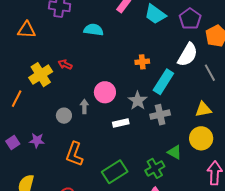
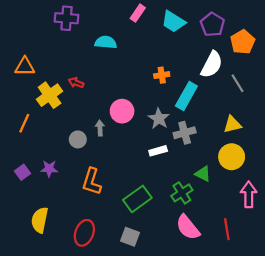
orange triangle: (27, 30) -> (25, 67), moved
white rectangle: (121, 123) -> (158, 151), moved

